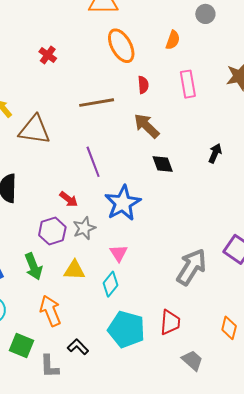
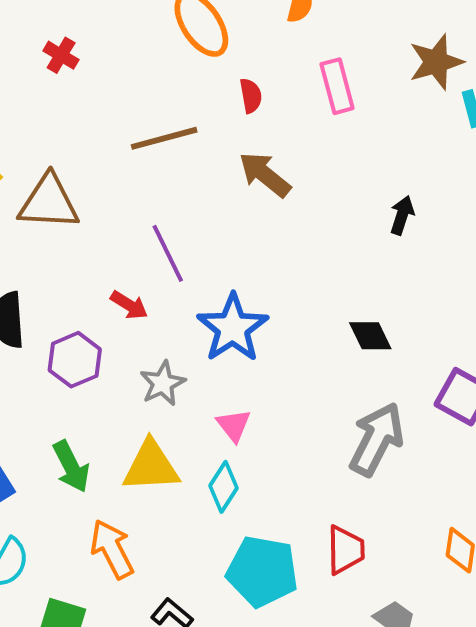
black diamond: (163, 164) -> (370, 336), moved
red arrow: (69, 199) -> (129, 305), moved
purple hexagon: (52, 231) -> (75, 360), moved
yellow triangle: (74, 270) -> (151, 466), size x1.4

